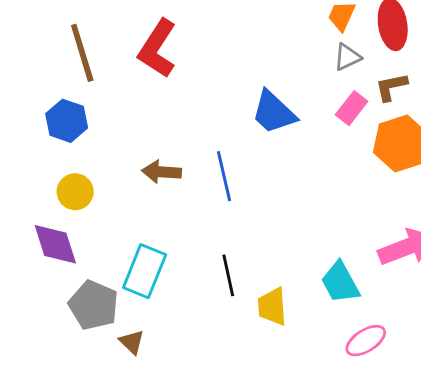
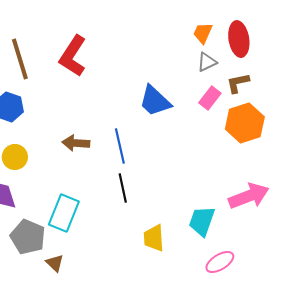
black line: (228, 275) -> (123, 188), moved
cyan trapezoid: (340, 282) -> (202, 221), turned 48

